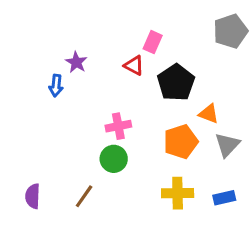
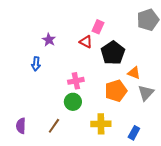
blue arrow: (56, 86) -> (36, 64), moved
yellow cross: (178, 193) -> (101, 124), moved
blue rectangle: (224, 198) -> (134, 133), moved, turned -48

